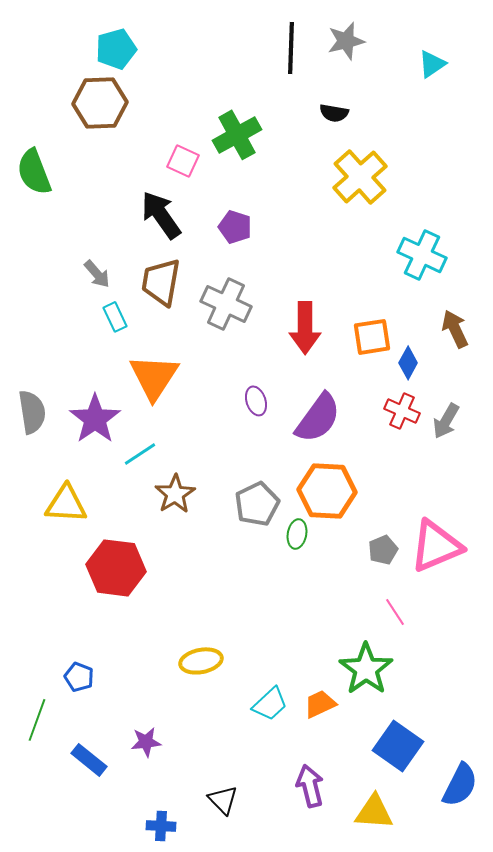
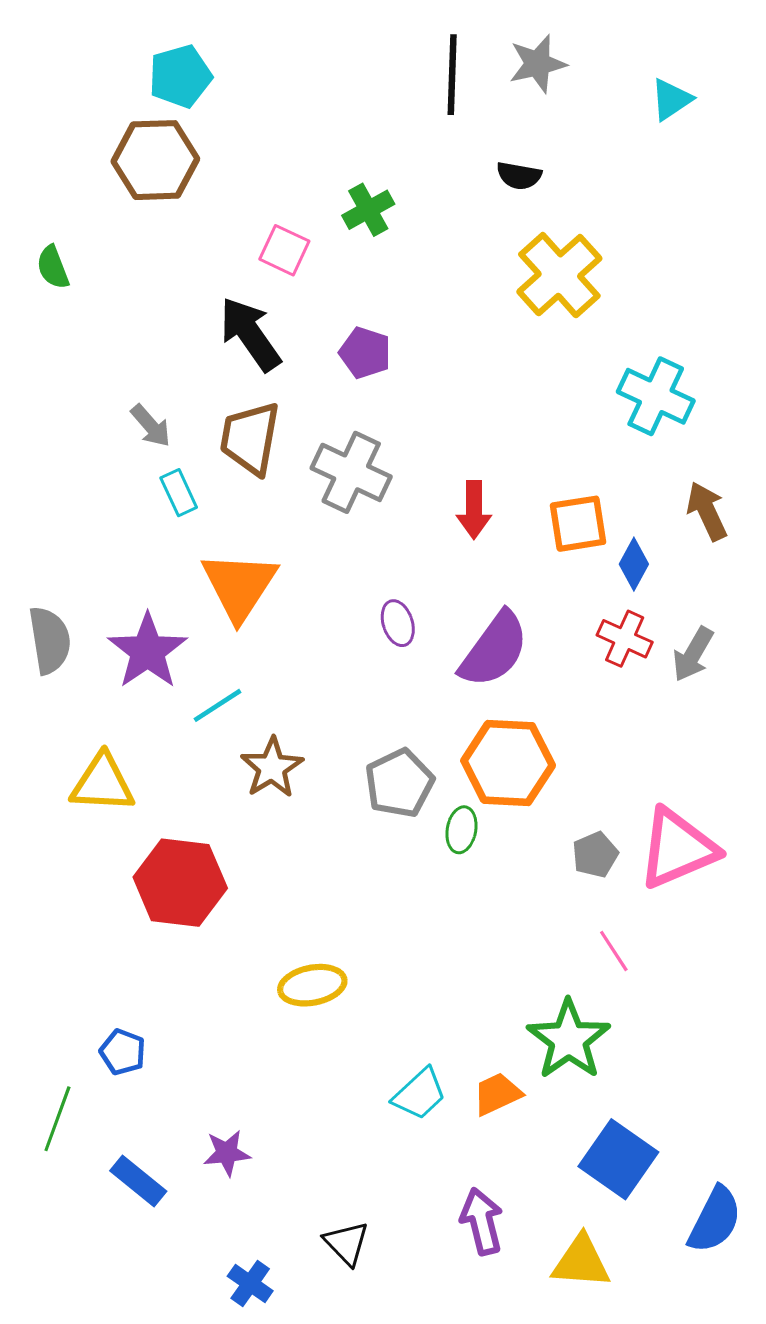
green cross: (237, 135) -> (368, 210), size x0.7
green semicircle: (34, 172) -> (53, 267), size x0.6
red arrow: (305, 328) -> (474, 510), size x0.7
yellow ellipse: (201, 661) -> (312, 985), moved
blue cross: (161, 826) -> (250, 1284), turned 32

